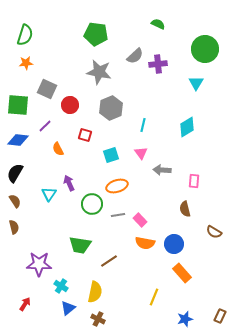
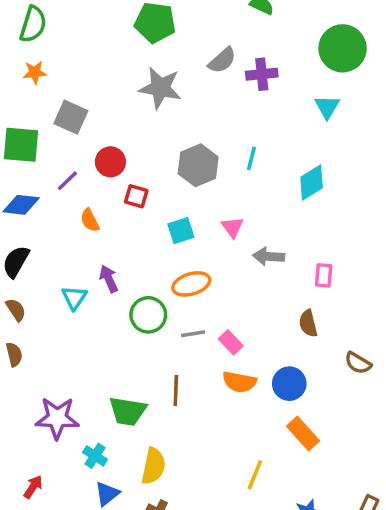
red circle: (70, 105) -> (110, 162), moved
gray hexagon: (111, 108) -> (198, 165), moved
cyan line: (143, 125) -> (251, 158), moved
green trapezoid: (80, 245) -> (128, 411), moved
brown line: (109, 261) -> (176, 391), moved, turned -54

